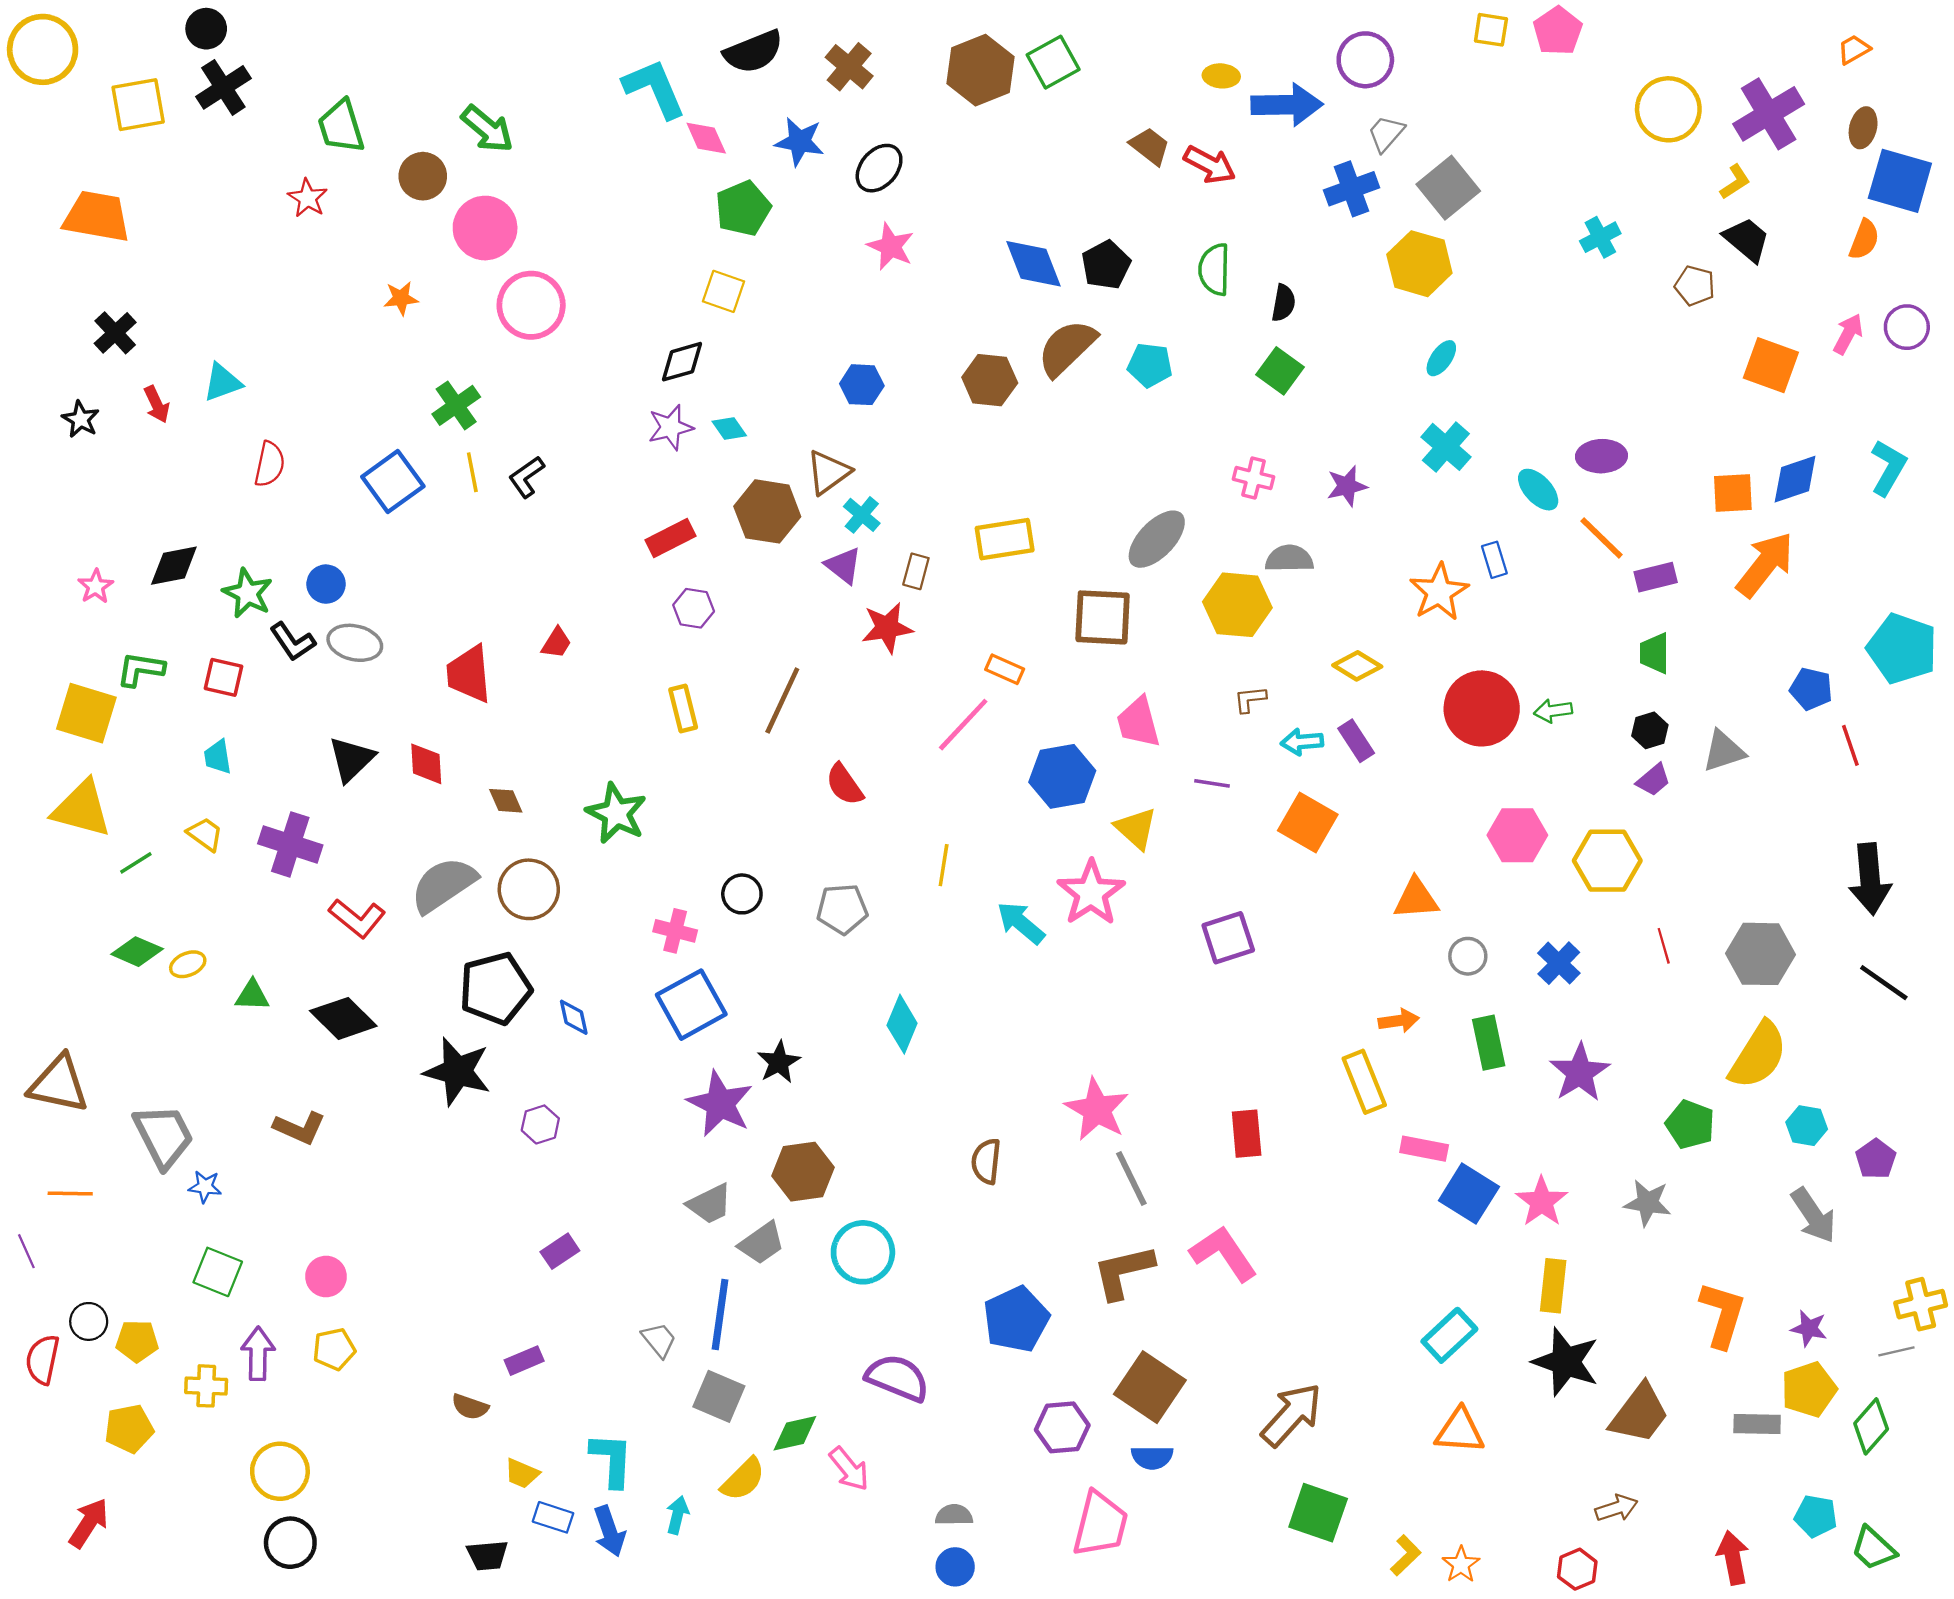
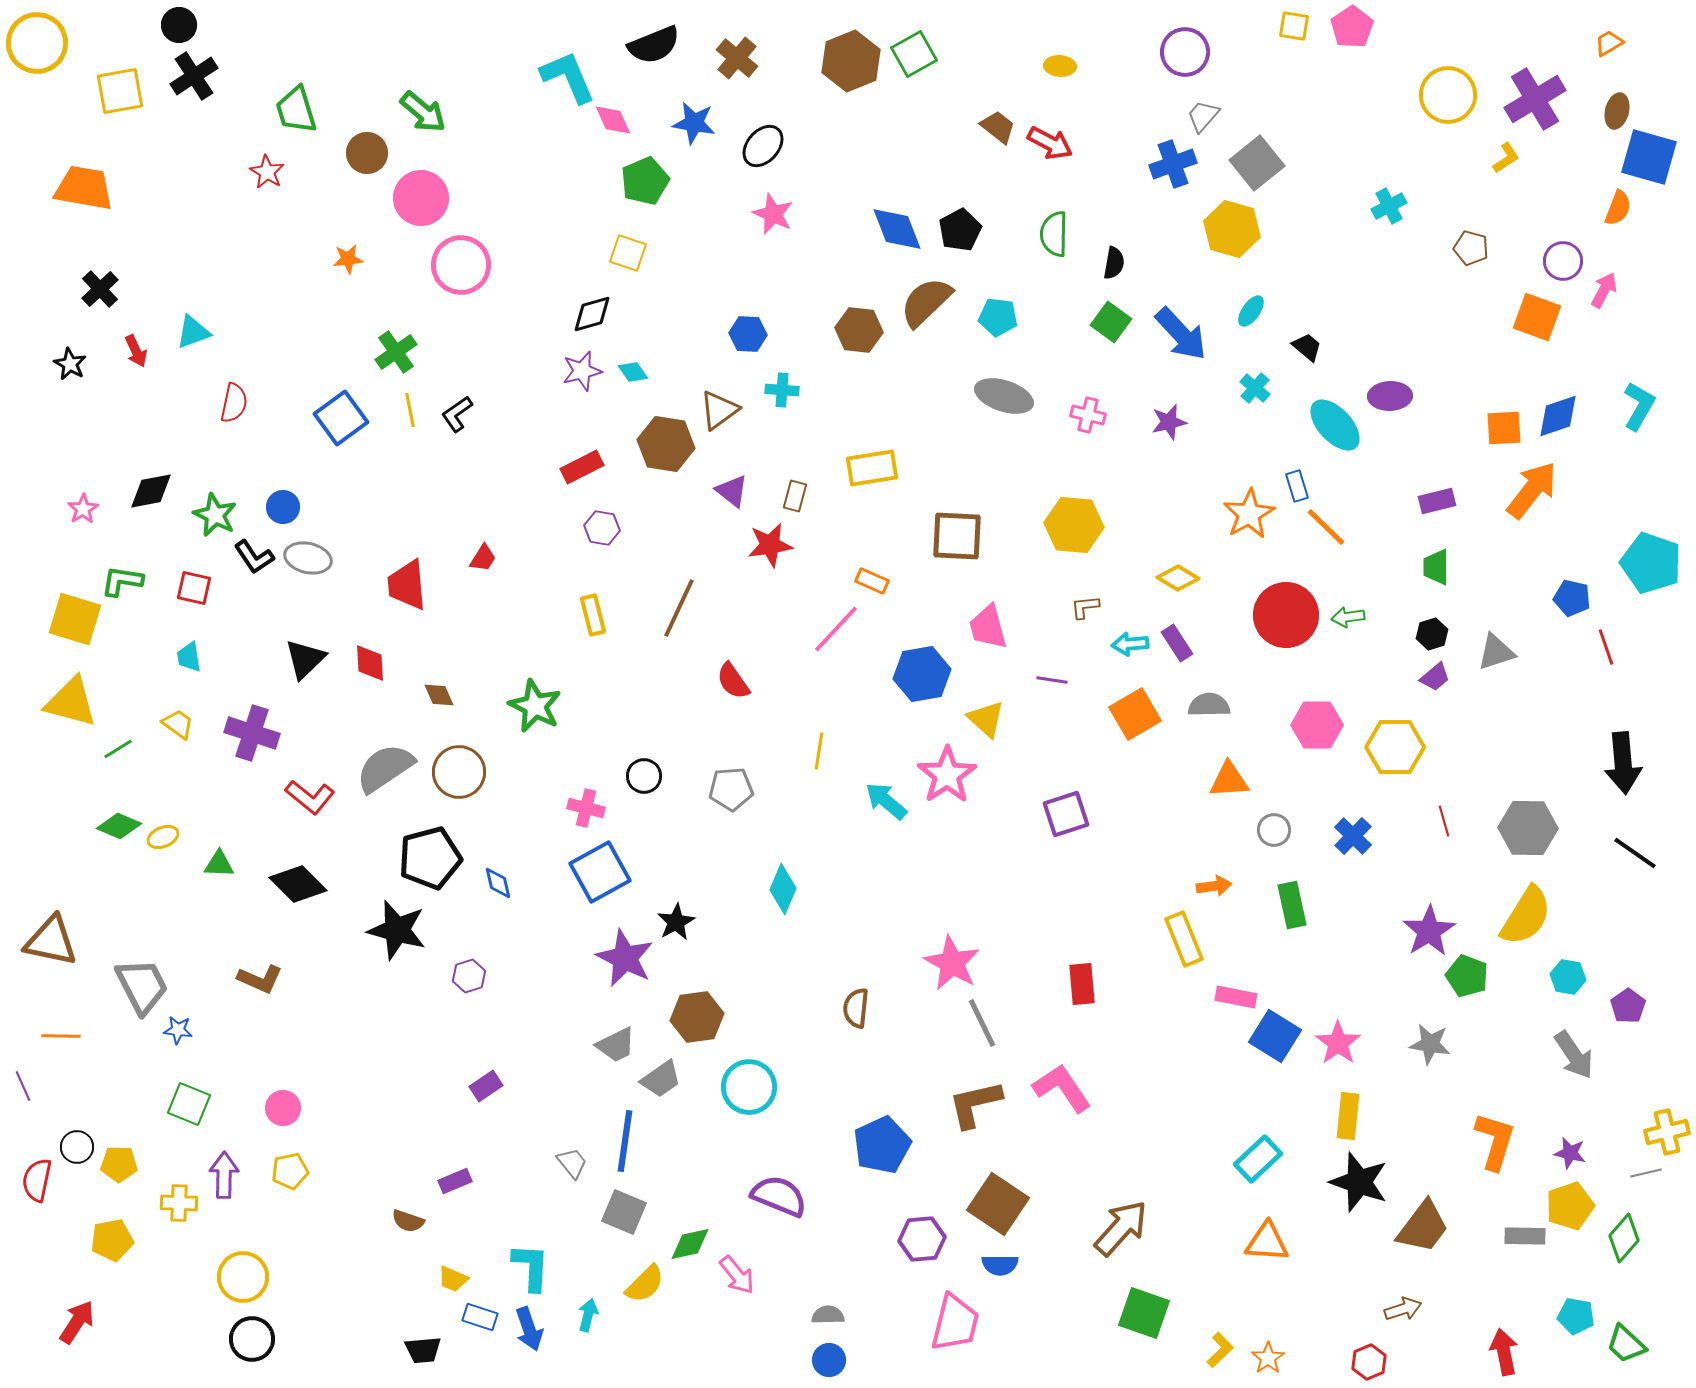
blue arrow: (1287, 105) -> (1181, 334), moved, turned 48
black trapezoid: (1747, 240) -> (1307, 347), moved, size x0.7
purple circle: (1907, 327) -> (1563, 261), moved
cyan cross: (1446, 447) -> (1255, 388), size x0.7
cyan ellipse: (1538, 490) -> (1335, 425), size x1.4
cyan cross: (862, 515) -> (782, 390), moved, turned -36
orange line: (1601, 538) -> (1326, 527), moved
gray ellipse: (1157, 539) -> (1004, 396), moved, turned 64
gray semicircle: (1289, 559) -> (1209, 705), moved
orange square: (1308, 823) -> (1135, 714), turned 30
purple star: (1580, 1073) -> (1429, 931), moved

